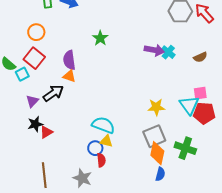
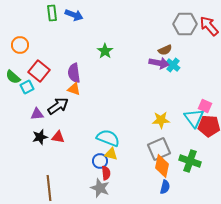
orange circle: (36, 32) -> (20, 45), moved
brown semicircle: (200, 57) -> (165, 50), moved
pink square: (200, 93) -> (205, 106), turned 32
purple triangle: (32, 101) -> (37, 114), turned 40
red triangle: (46, 132) -> (58, 137), moved, turned 40
gray star: (82, 178) -> (100, 188), moved

